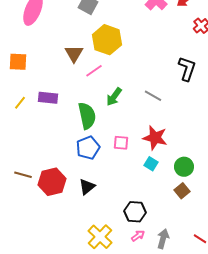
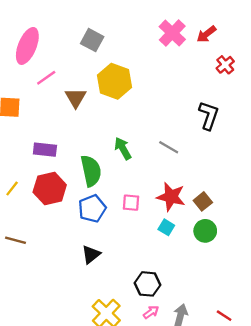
pink line: (94, 71) -> (46, 78), moved
green arrow: (114, 97) -> (123, 148), turned 114
yellow line: (20, 103) -> (12, 188), moved
red hexagon: (52, 182) -> (50, 188), moved
brown square: (182, 191) -> (203, 201), moved

